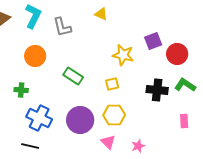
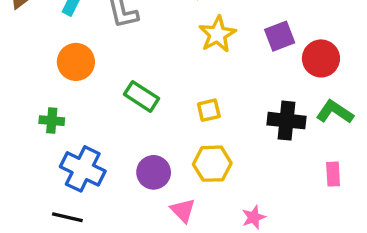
yellow star: (123, 55) -> (217, 34), moved, turned 30
purple circle: (80, 120) -> (154, 172), size x0.7
pink triangle: (108, 142) -> (183, 210), moved

